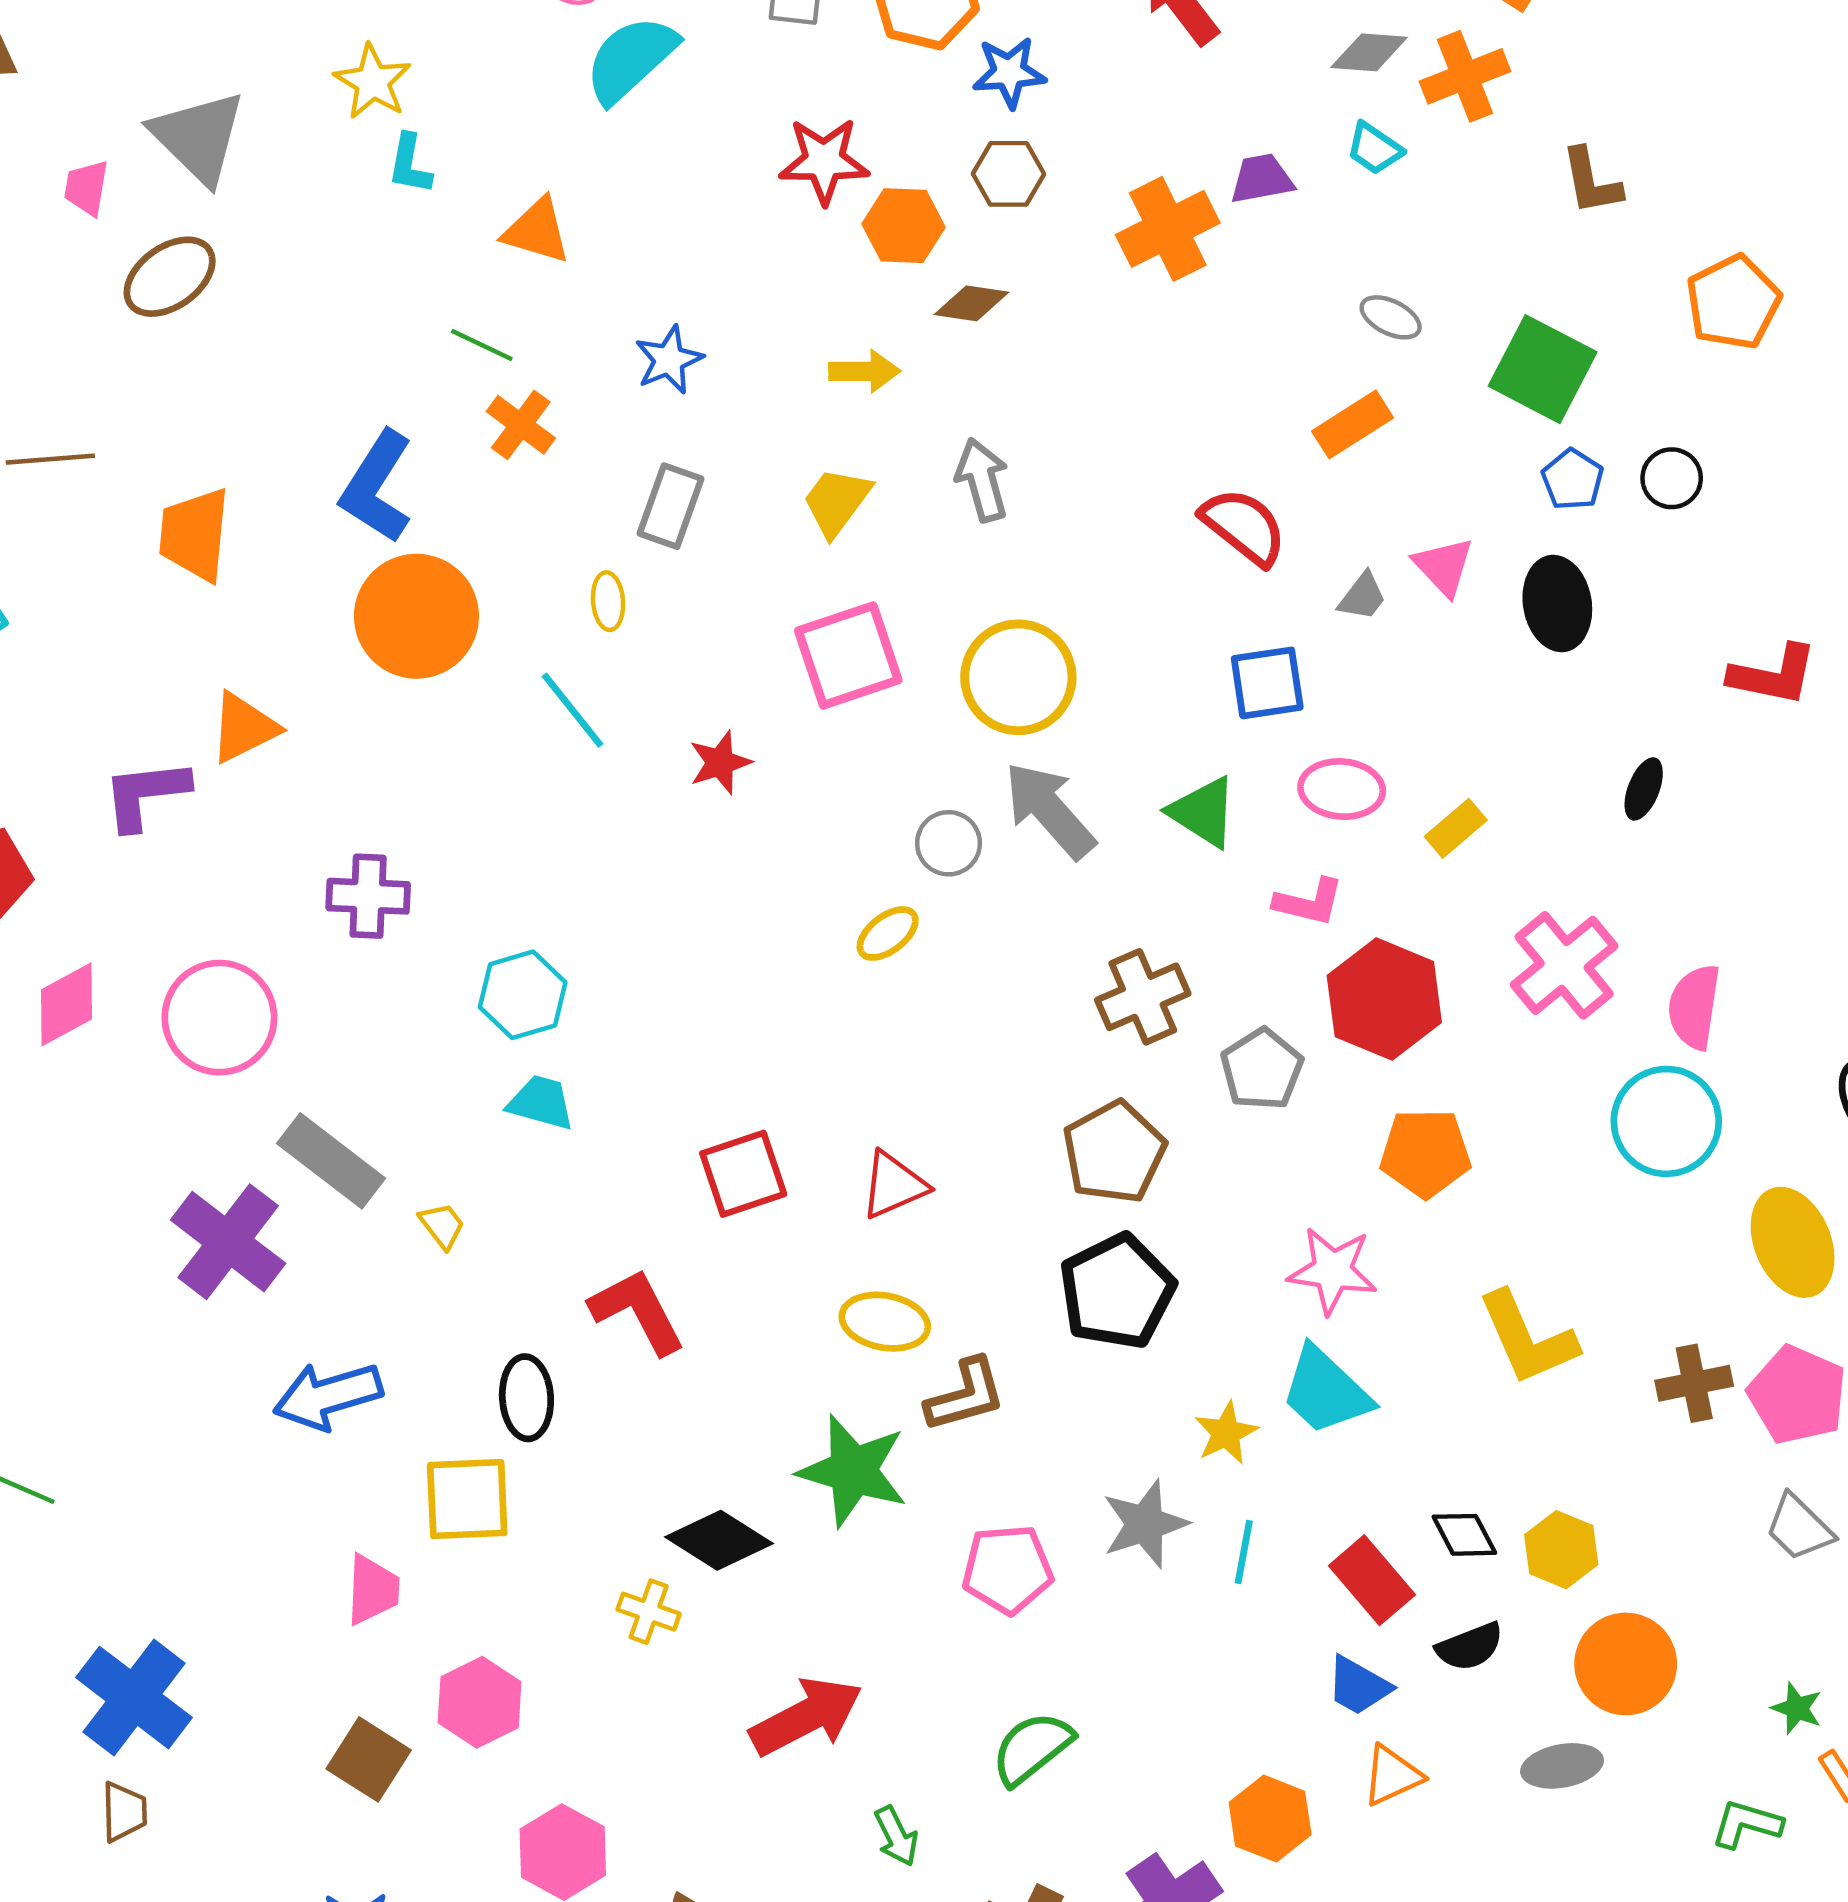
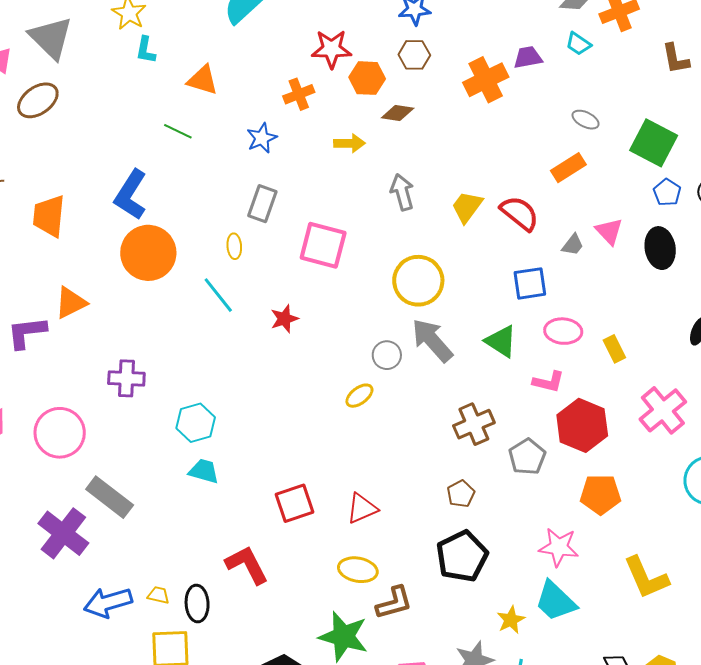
orange cross: (521, 425) -> (299, 94), moved, turned 32
yellow trapezoid: (837, 502) -> (467, 207), moved
pink square: (848, 655) -> (323, 245), moved, turned 33
yellow rectangle: (1456, 828) -> (614, 349), turned -76
brown pentagon: (1114, 1152) -> (461, 494), size x0.6
yellow trapezoid: (442, 1225) -> (158, 595), moved, turned -40

